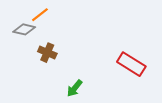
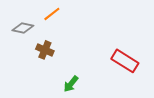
orange line: (40, 15) -> (52, 14), moved

